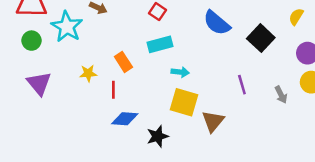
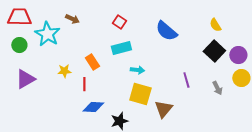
yellow semicircle: (296, 17) -> (215, 25), moved, turned -64
black square: (261, 38) -> (214, 51), moved
purple triangle: (39, 83) -> (25, 79), turned 40

